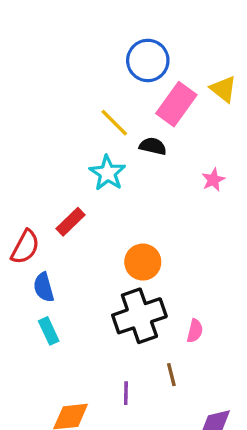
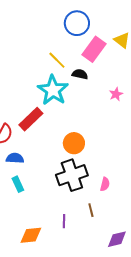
cyan star: (107, 173) -> (53, 90), size x1.4
red rectangle: (71, 222) -> (31, 119), size x1.4
blue semicircle: (44, 287) -> (15, 158), turned 108

